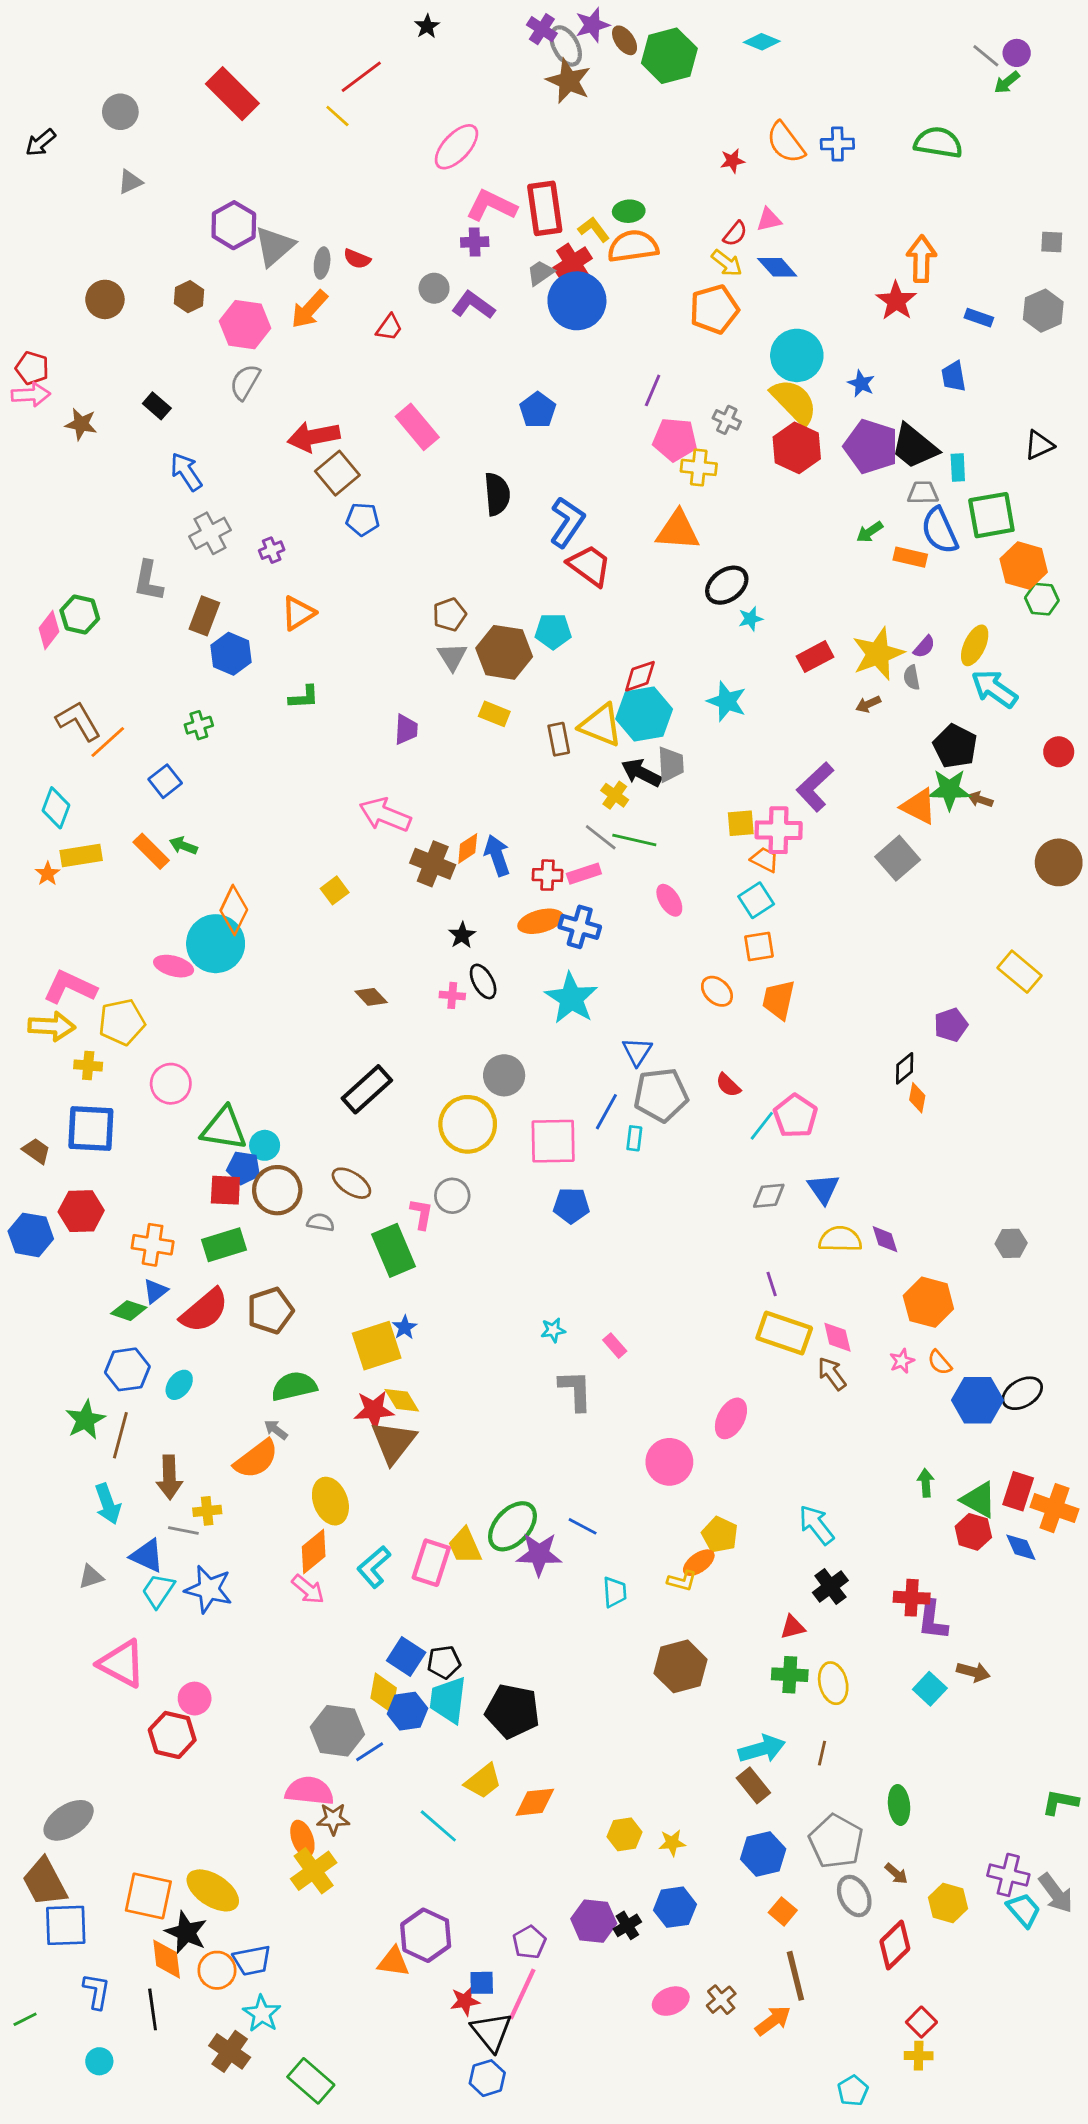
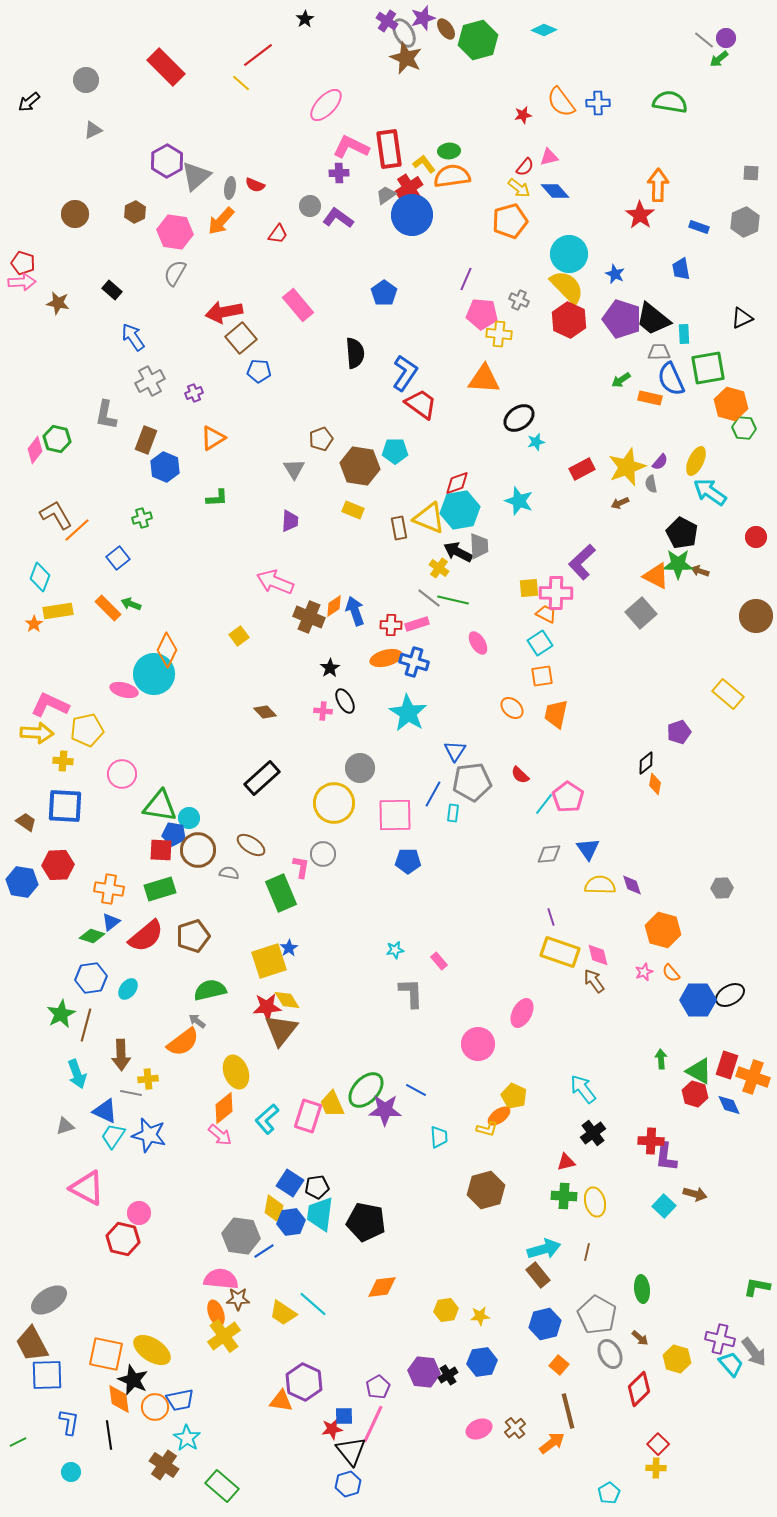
gray triangle: (452, 657) -> (294, 469), moved
yellow trapezoid: (483, 1781) -> (283, 1313), moved, turned 72

